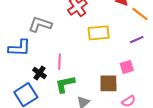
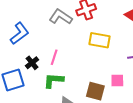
gray L-shape: (40, 24) -> (61, 17), moved
blue L-shape: (19, 48) -> (20, 33), turned -55

